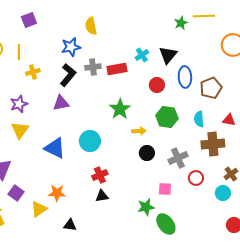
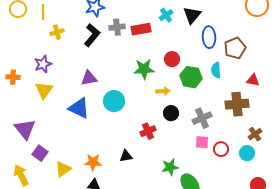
red circle: (157, 85) -> (172, 59), moved
purple triangle: (61, 103) -> (89, 78), moved
green star: (120, 109) -> (144, 69), turned 30
cyan semicircle: (199, 119) -> (216, 70), moved
red cross: (100, 175) -> (148, 131), moved
red circle: (196, 178) -> (221, 149), moved
pink square: (165, 189) -> (202, 142), moved
orange star: (57, 193) -> (93, 162), moved

